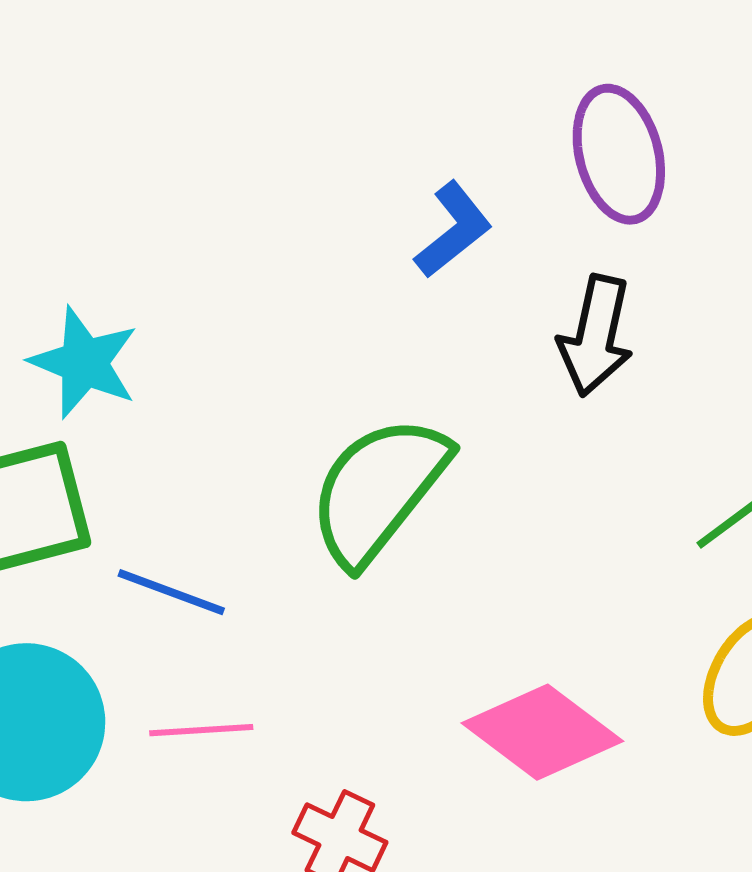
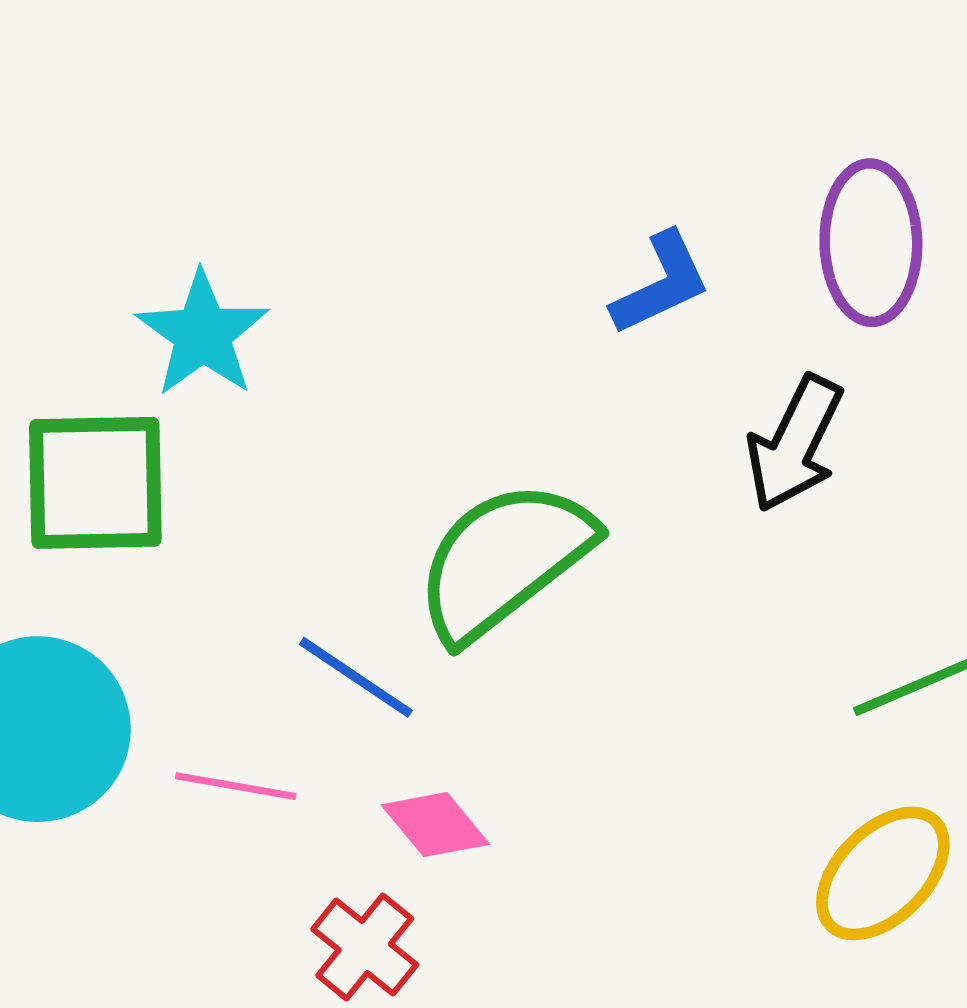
blue line: (171, 592) -> (356, 677), moved
pink diamond: (542, 732) -> (435, 825), moved, size x0.6

